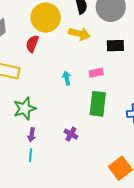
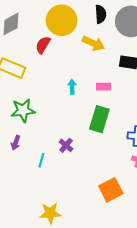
purple arrow: (32, 135) -> (16, 143), moved
cyan line: (31, 155) -> (41, 160), moved

